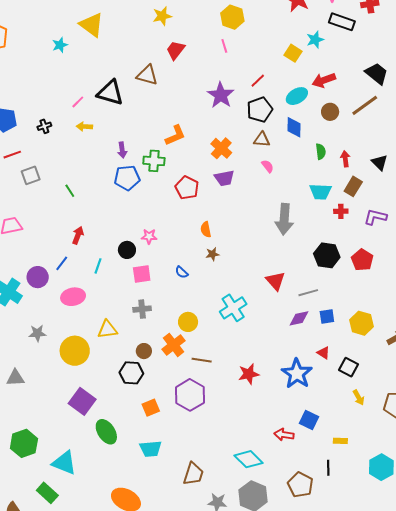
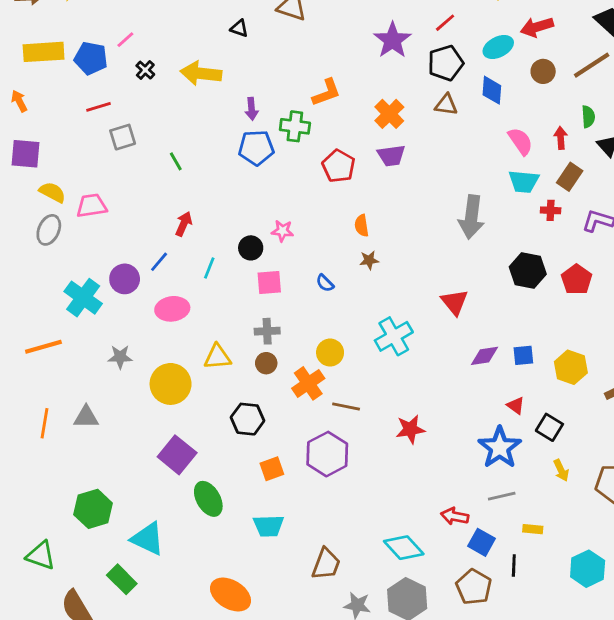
black triangle: (110, 93) -> (239, 28), size x0.5
pink line: (78, 102) -> (125, 40), moved
black cross: (44, 126) -> (145, 70), turned -32
yellow arrow: (84, 127) -> (201, 73), size x1.8
green semicircle: (321, 152) -> (588, 117), moved
pink semicircle: (268, 166) -> (520, 141), moved, size x1.5
gray line: (308, 293) -> (502, 496), moved
brown circle: (144, 351) -> (266, 363), moved
blue star: (297, 374) -> (500, 448), moved
blue square: (309, 420) -> (481, 542), moved

